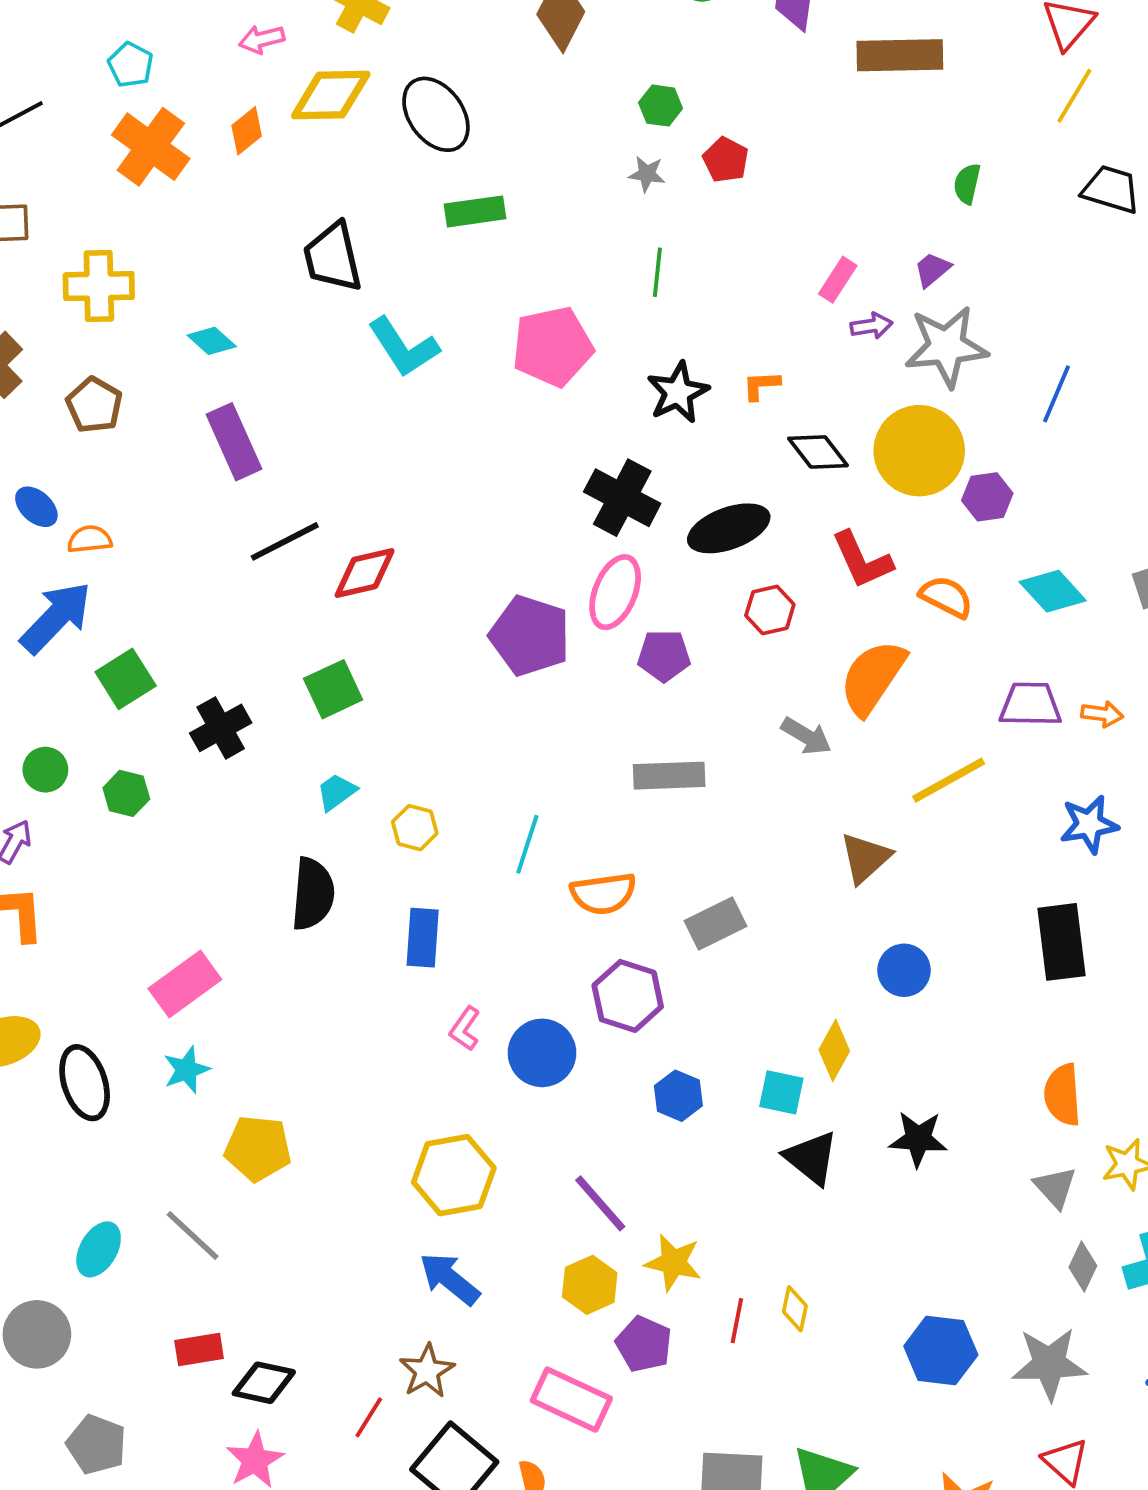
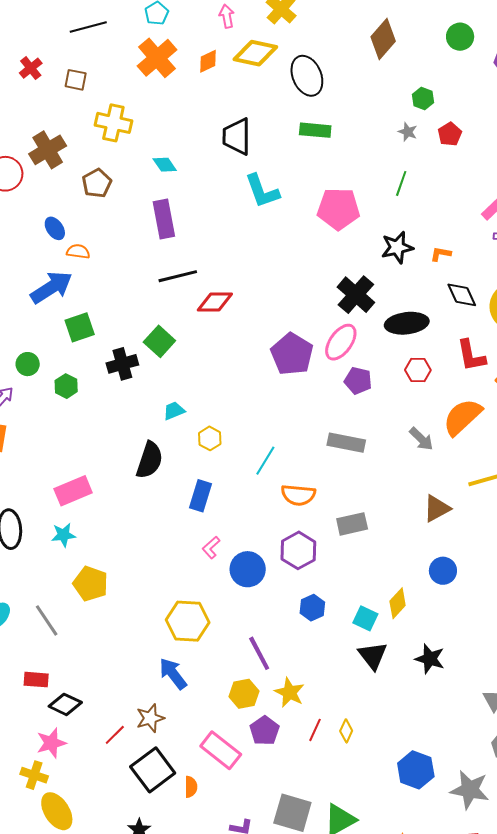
pink arrow: (262, 39) -> (227, 16), turned 80
green square: (333, 689) -> (159, 341), moved, turned -36

